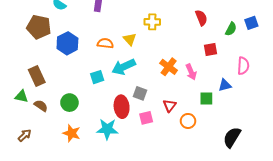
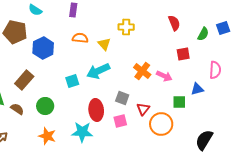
orange semicircle: (105, 43) -> (80, 38), moved
pink arrow: (191, 72) -> (164, 76), turned -42
brown rectangle: (37, 76) -> (24, 80), moved, turned 66
gray square: (140, 93) -> (122, 98), moved
orange circle: (188, 121) -> (161, 124), size x1.5

